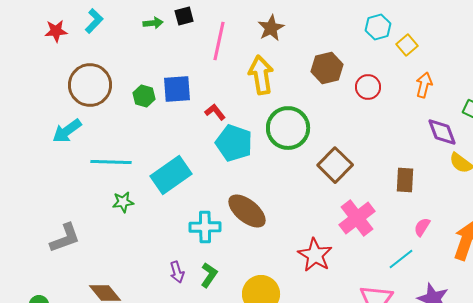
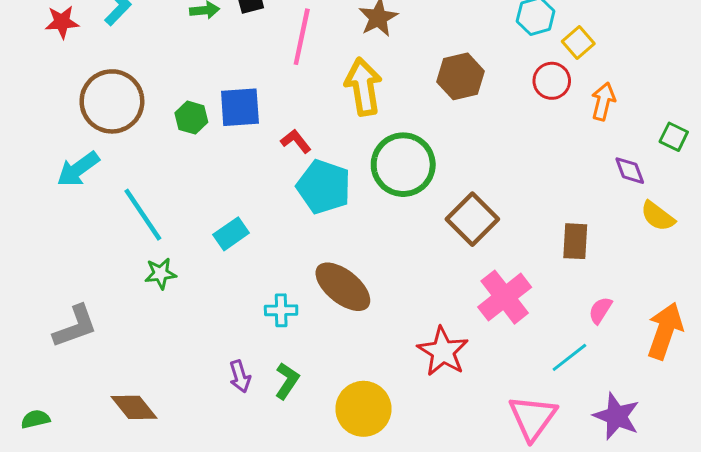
red circle: (368, 87) -> (552, 81), moved
purple diamond: (442, 132) -> (630, 171), size x0.7
cyan line: (111, 162) -> (143, 215), turned 54
cyan rectangle: (171, 175) -> (231, 234), size x0.6
cyan cross: (205, 227) -> (281, 310), size x0.7

